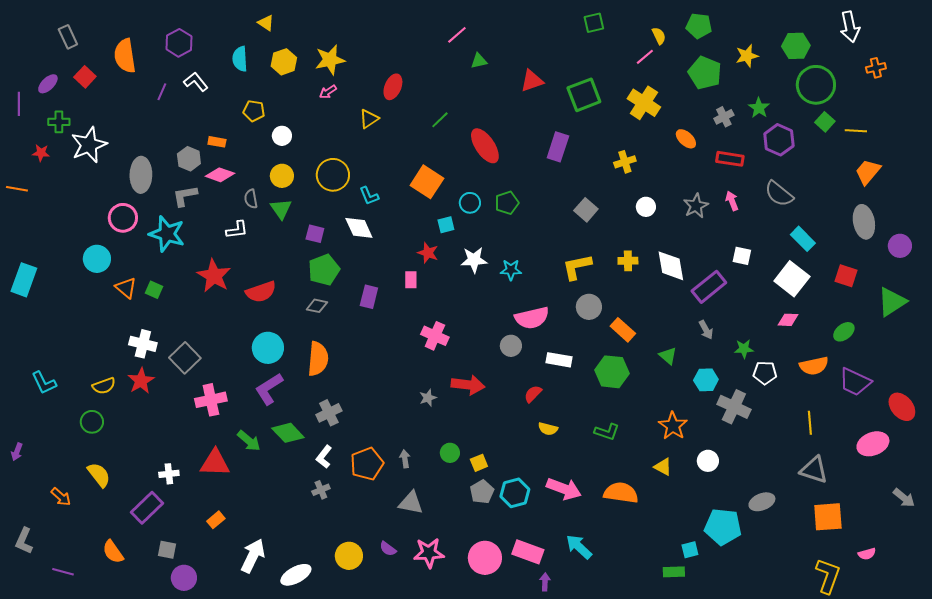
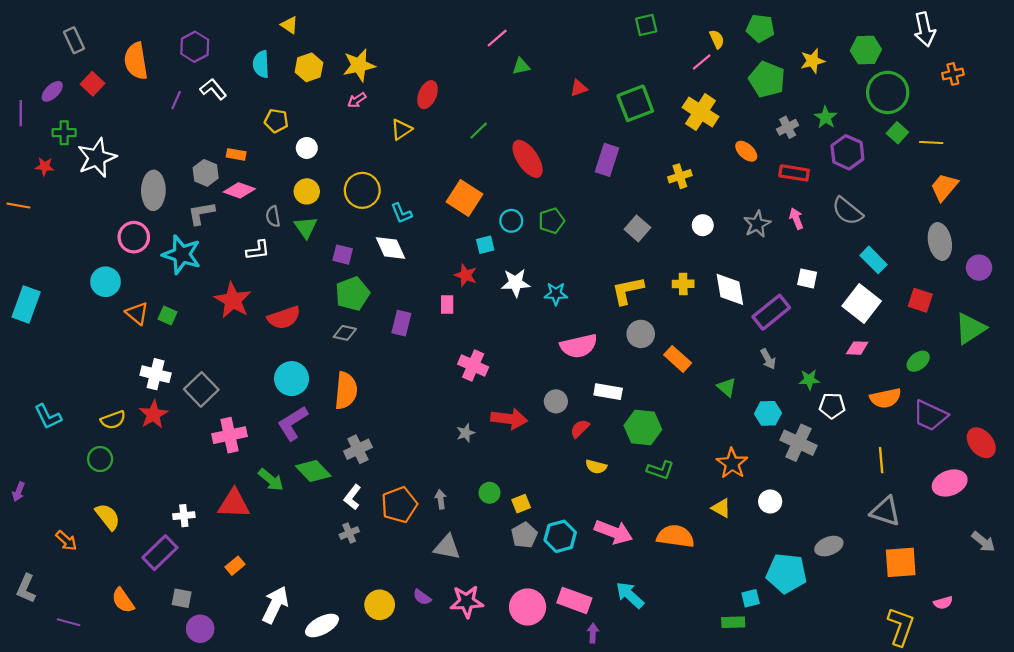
red triangle: (532, 81) -> (579, 88), size x0.7
gray circle: (511, 346) -> (556, 401), moved
green hexagon: (612, 372) -> (643, 428), moved

